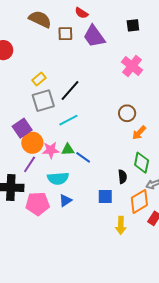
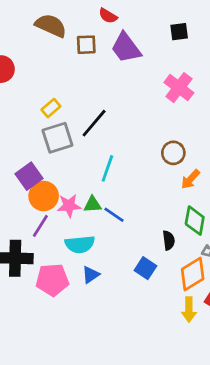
cyan line: (68, 120) -> (107, 168), moved, turned -42
blue square: (105, 196) -> (145, 268), turned 35
yellow arrow: (121, 225) -> (189, 310), moved

